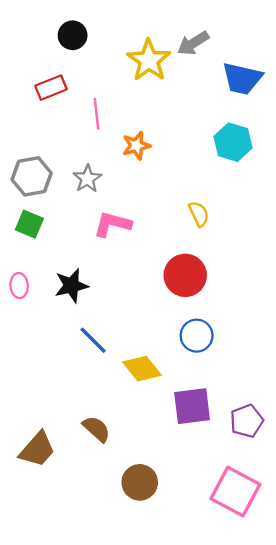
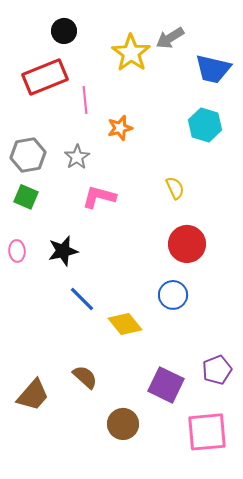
red rectangle: (51, 88) -> (45, 77), size x1.6
red circle: (185, 275) -> (187, 244), moved
purple square: (192, 406) -> (166, 385), moved, turned 33
pink square: (235, 491) -> (207, 432), turned -33

